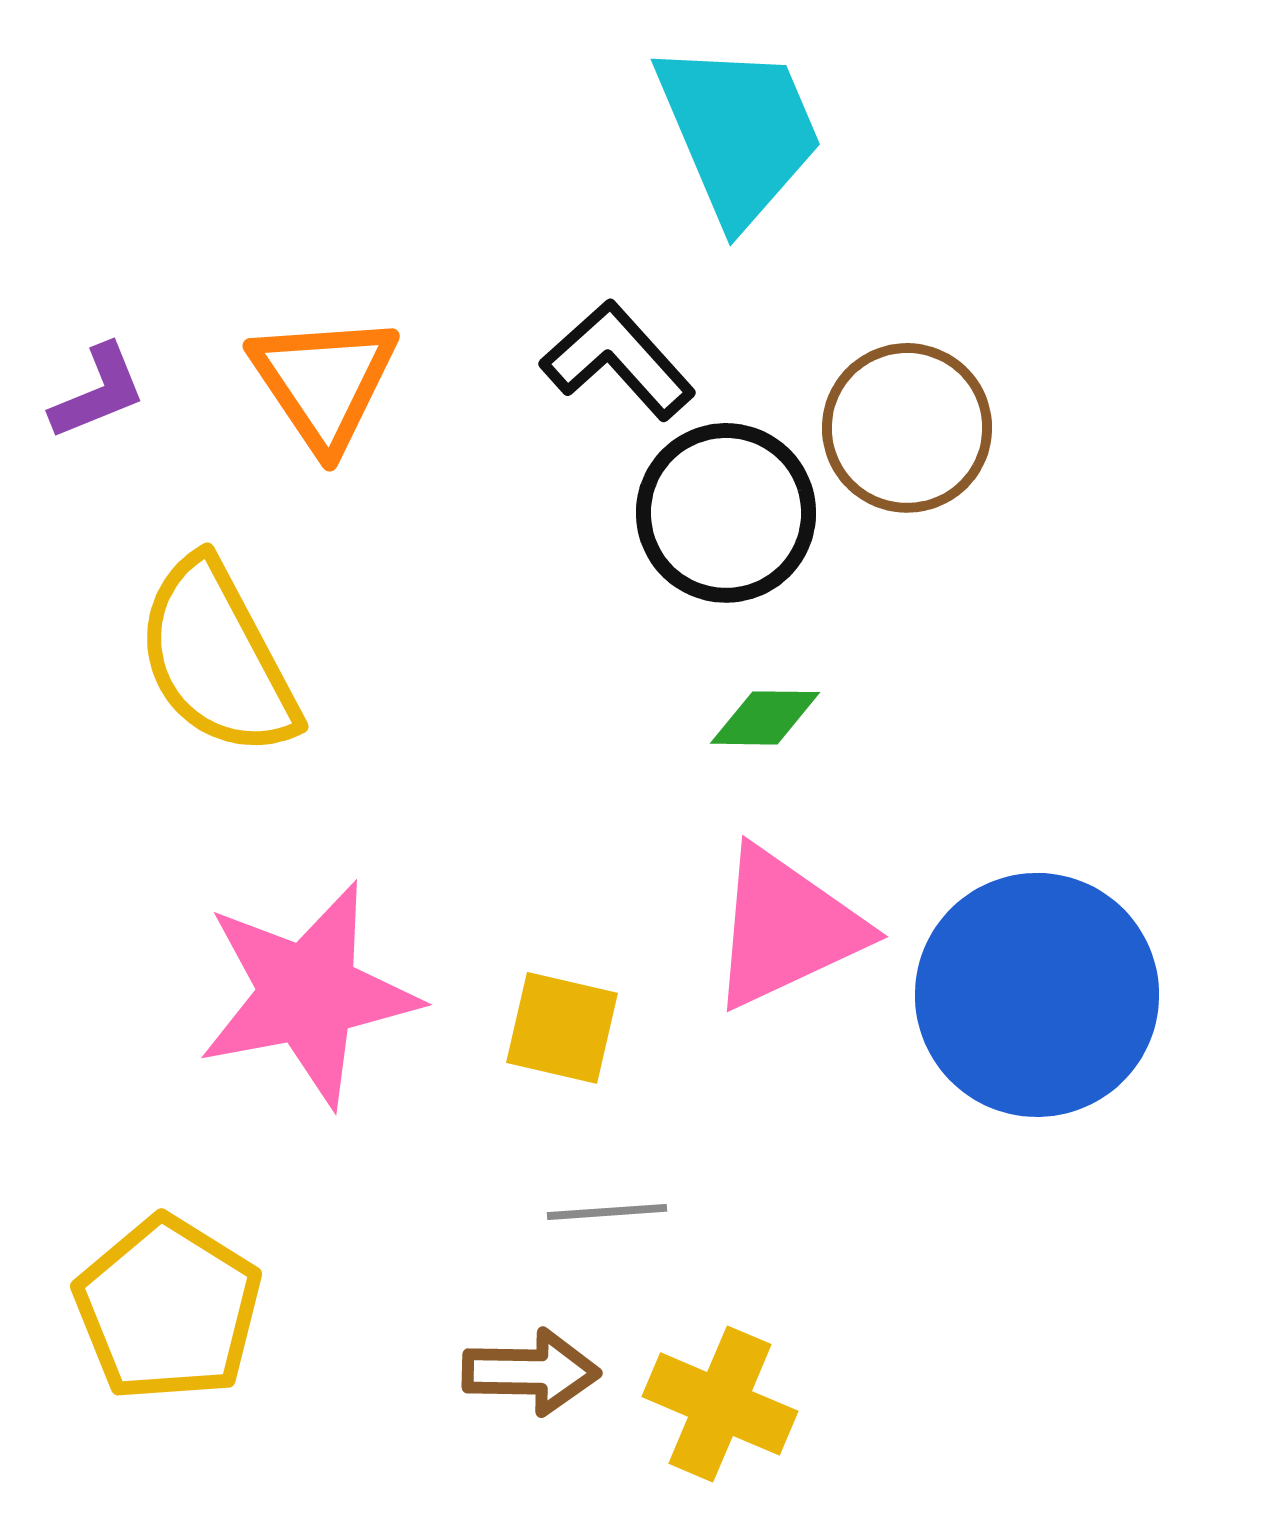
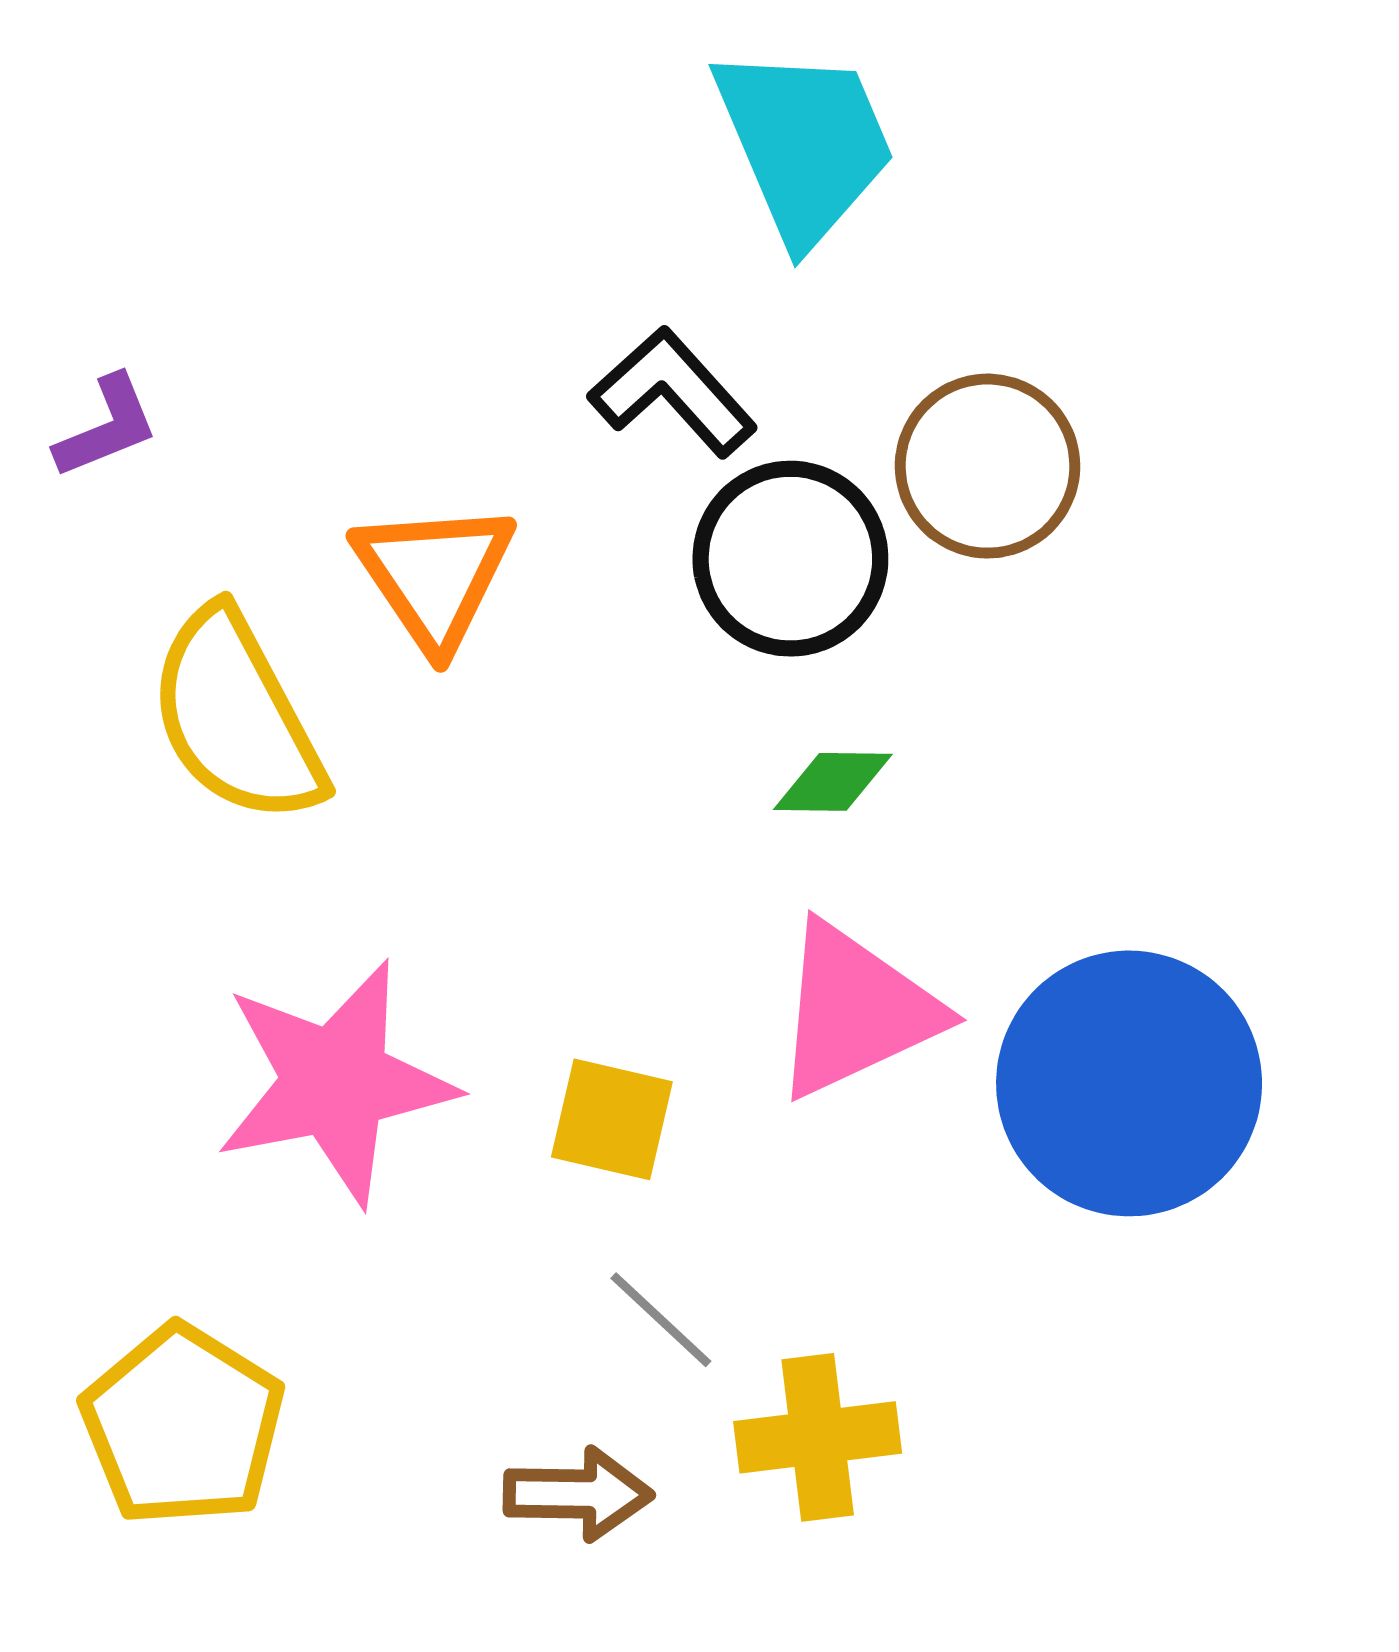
orange triangle: (324, 382) -> (434, 575), moved
gray line: (607, 1212) -> (661, 1320), turned 47
yellow cross: (720, 1404) -> (818, 1437), moved, turned -30

